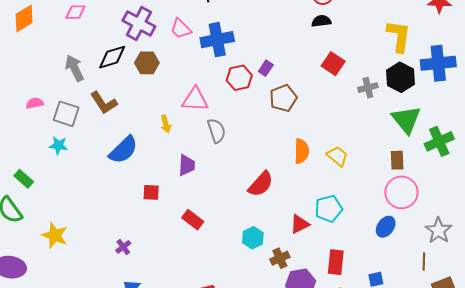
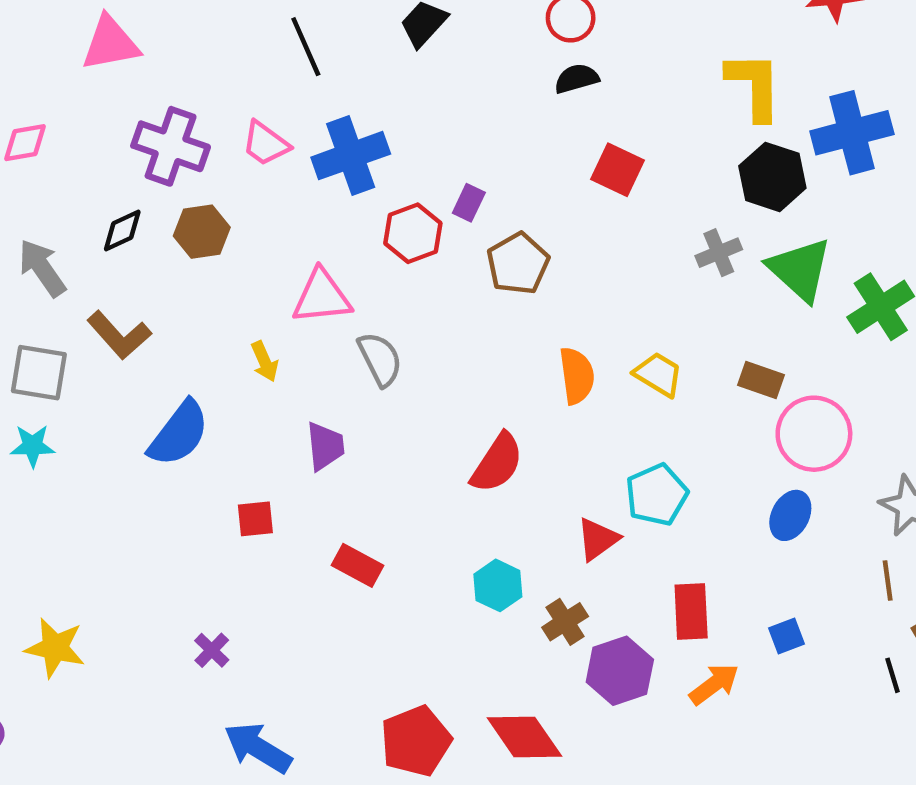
black diamond: (112, 57) -> (122, 231), size x0.7
gray cross: (368, 88) -> (719, 253), moved
brown rectangle: (397, 160) -> (761, 380), moved, turned -60

